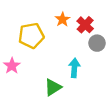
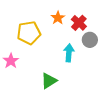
cyan arrow: (74, 68) -> (69, 53), moved

